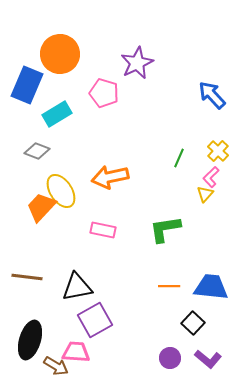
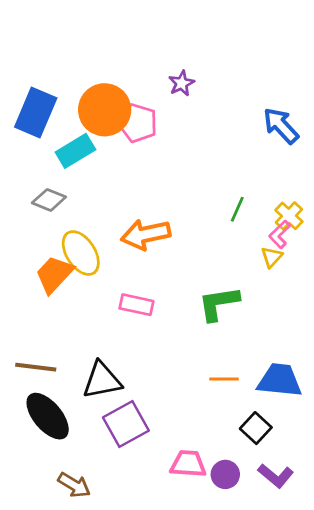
orange circle: (60, 54) -> (105, 110), moved
purple star: (137, 63) -> (182, 83), size x0.6
yellow cross: (218, 151) -> (289, 216), moved
black ellipse: (30, 340) -> (48, 416), moved, turned -57
pink trapezoid: (76, 352) -> (188, 464), moved

